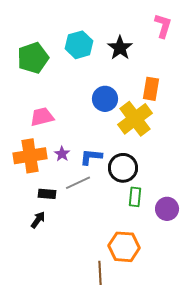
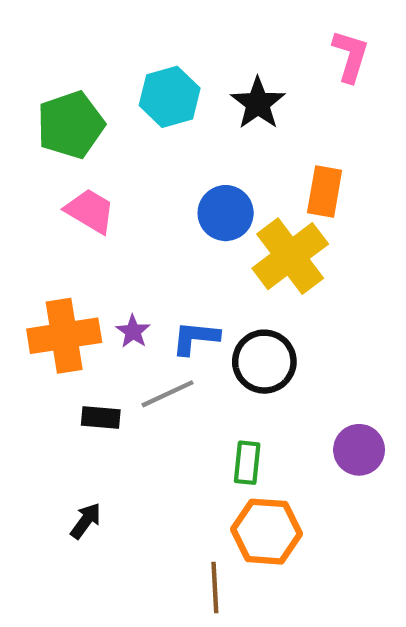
pink trapezoid: (42, 117) -> (90, 211), moved, turned 45
green rectangle: (135, 197) -> (247, 463), moved
black arrow: (38, 220) -> (86, 521), moved

